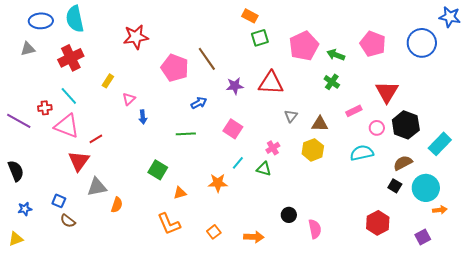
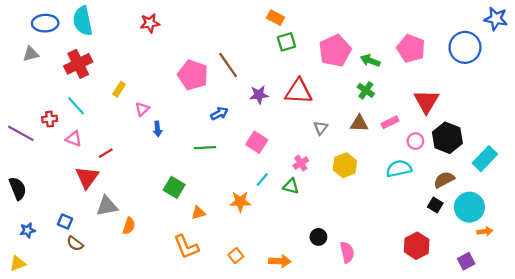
red star: (136, 37) -> (150, 23), moved, size x0.7
brown triangle: (320, 124) -> (359, 123), moved
pink triangle: (67, 126) -> (74, 139), size x0.6

